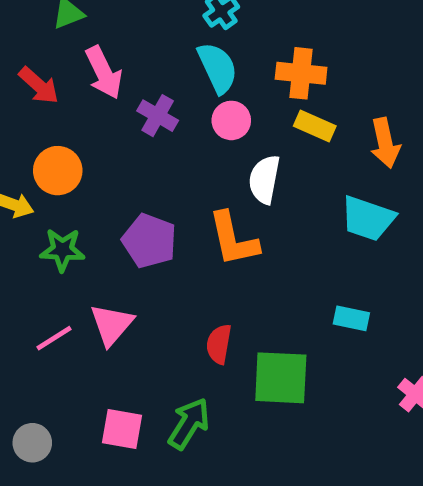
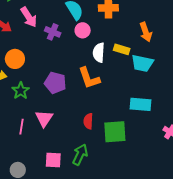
yellow rectangle: (315, 126) -> (122, 49), moved
green star: (62, 250) -> (21, 91), turned -30
cyan rectangle: (351, 318) -> (140, 104), size x1.5
pink line: (54, 338) -> (21, 127), turned -42

